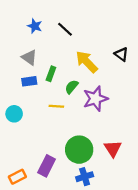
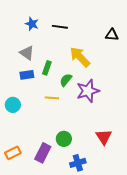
black line: (65, 29) -> (60, 27), turned -35
black triangle: (121, 54) -> (112, 35), moved, turned -32
green circle: (79, 150) -> (64, 139), moved, size x0.6
orange rectangle: (17, 177) -> (13, 153), moved

